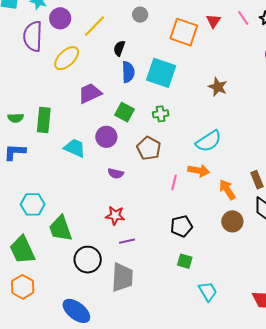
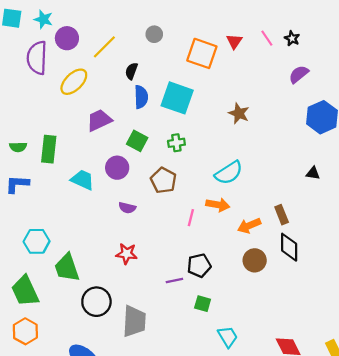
orange arrow: (227, 190) -> (249, 226), turned -80
purple line: (127, 241) -> (174, 281), moved

